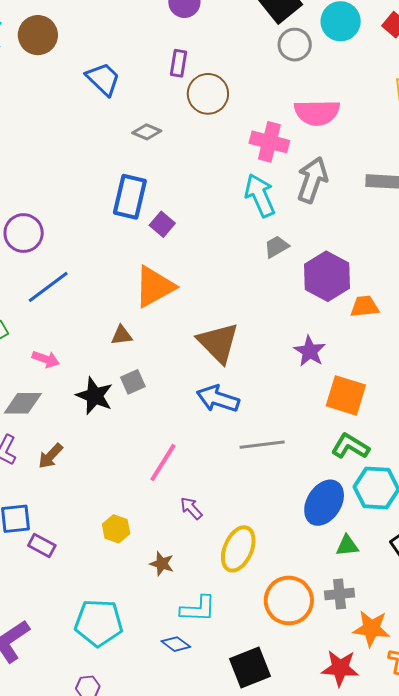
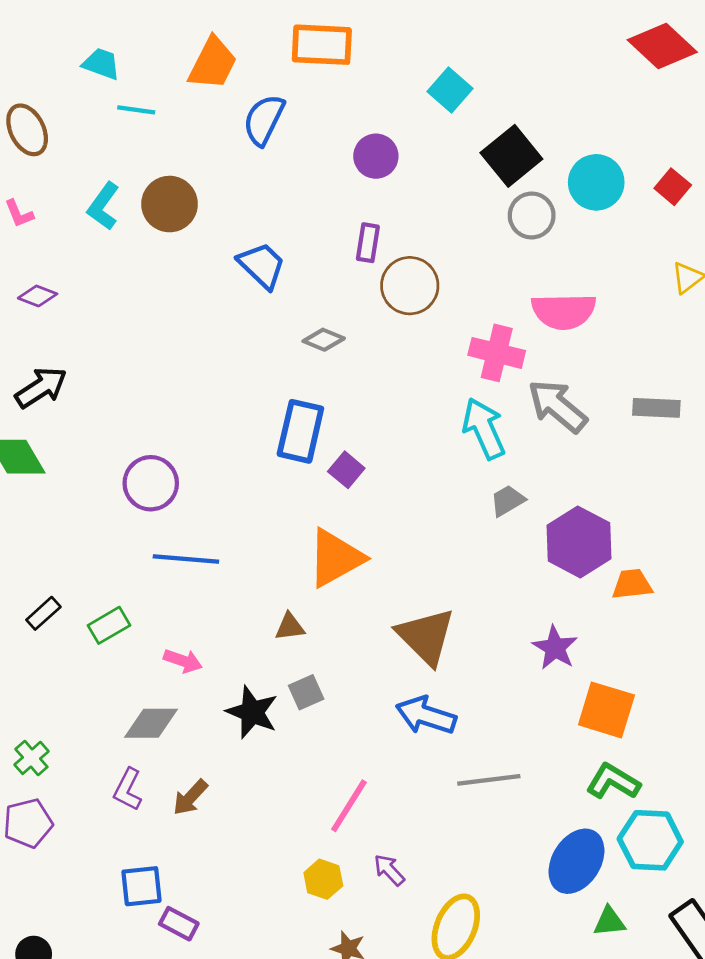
gray arrow: (312, 180) -> (557, 406), turned -69
blue line: (48, 287) -> (186, 559), turned 42
yellow hexagon: (116, 529) -> (323, 879), moved

